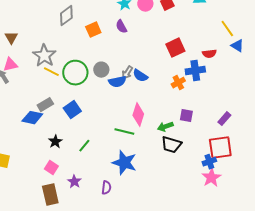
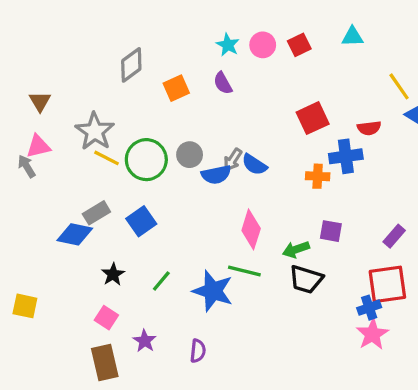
orange cross: (178, 83) -> (318, 176), turned 32
green line: (124, 132) -> (244, 271), moved
blue star: (124, 163) -> (213, 291), moved

